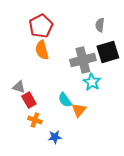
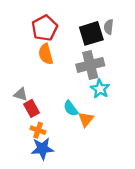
black square: (108, 52) -> (91, 33), moved
blue star: (55, 137) -> (42, 149), moved, size x1.5

